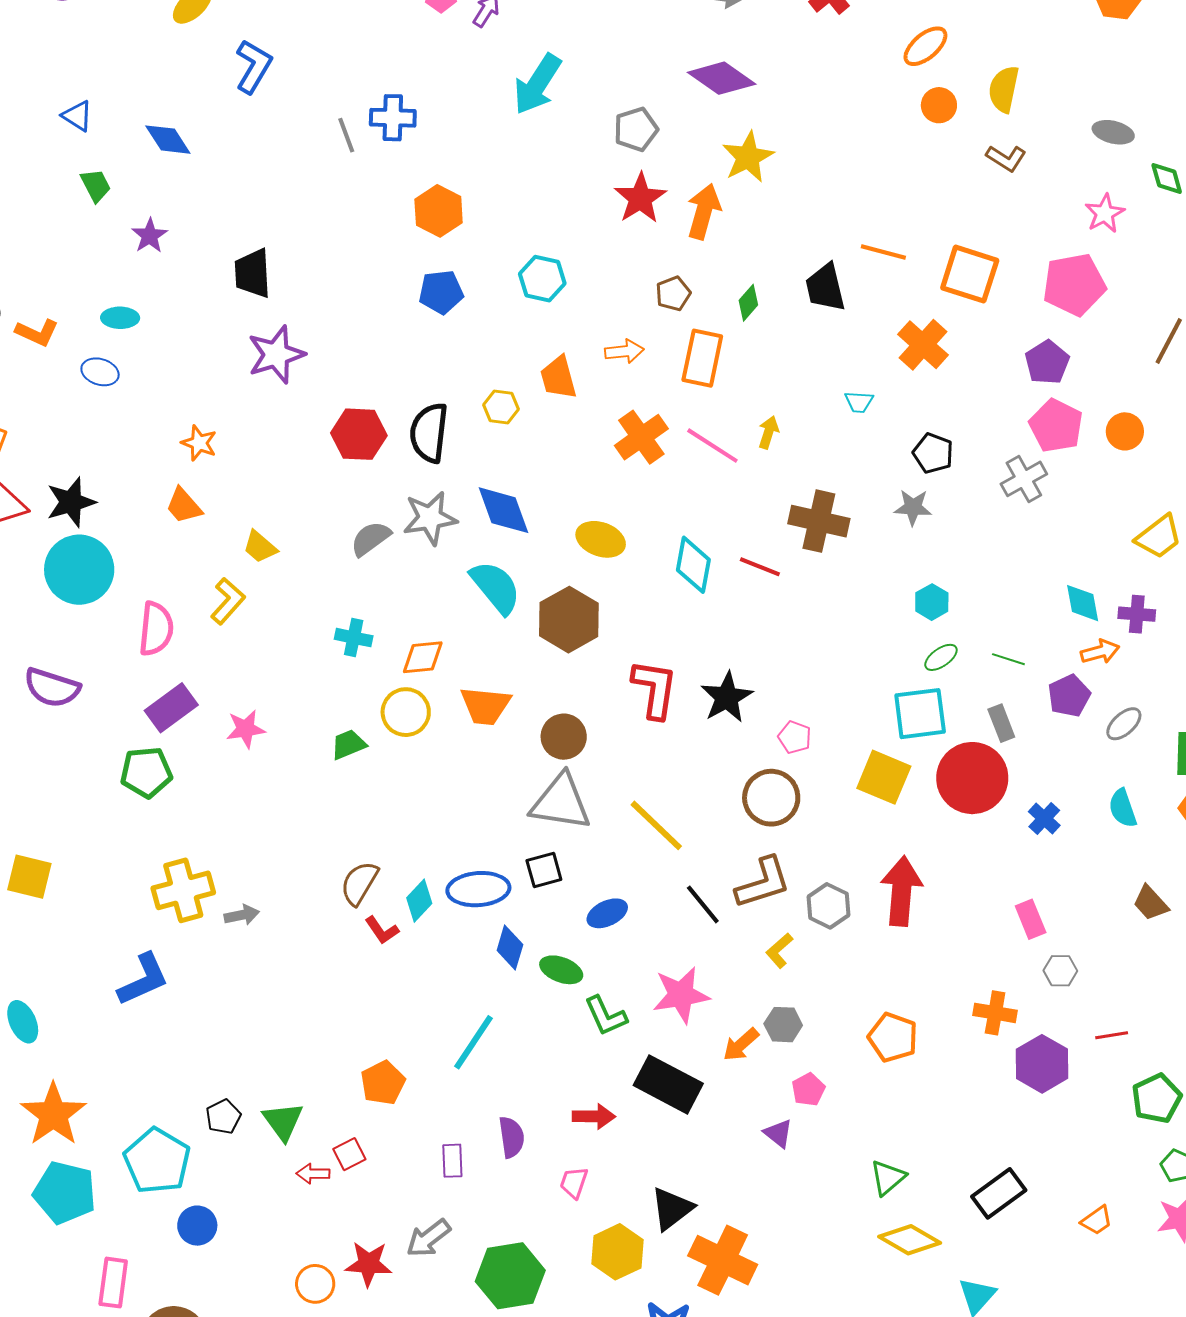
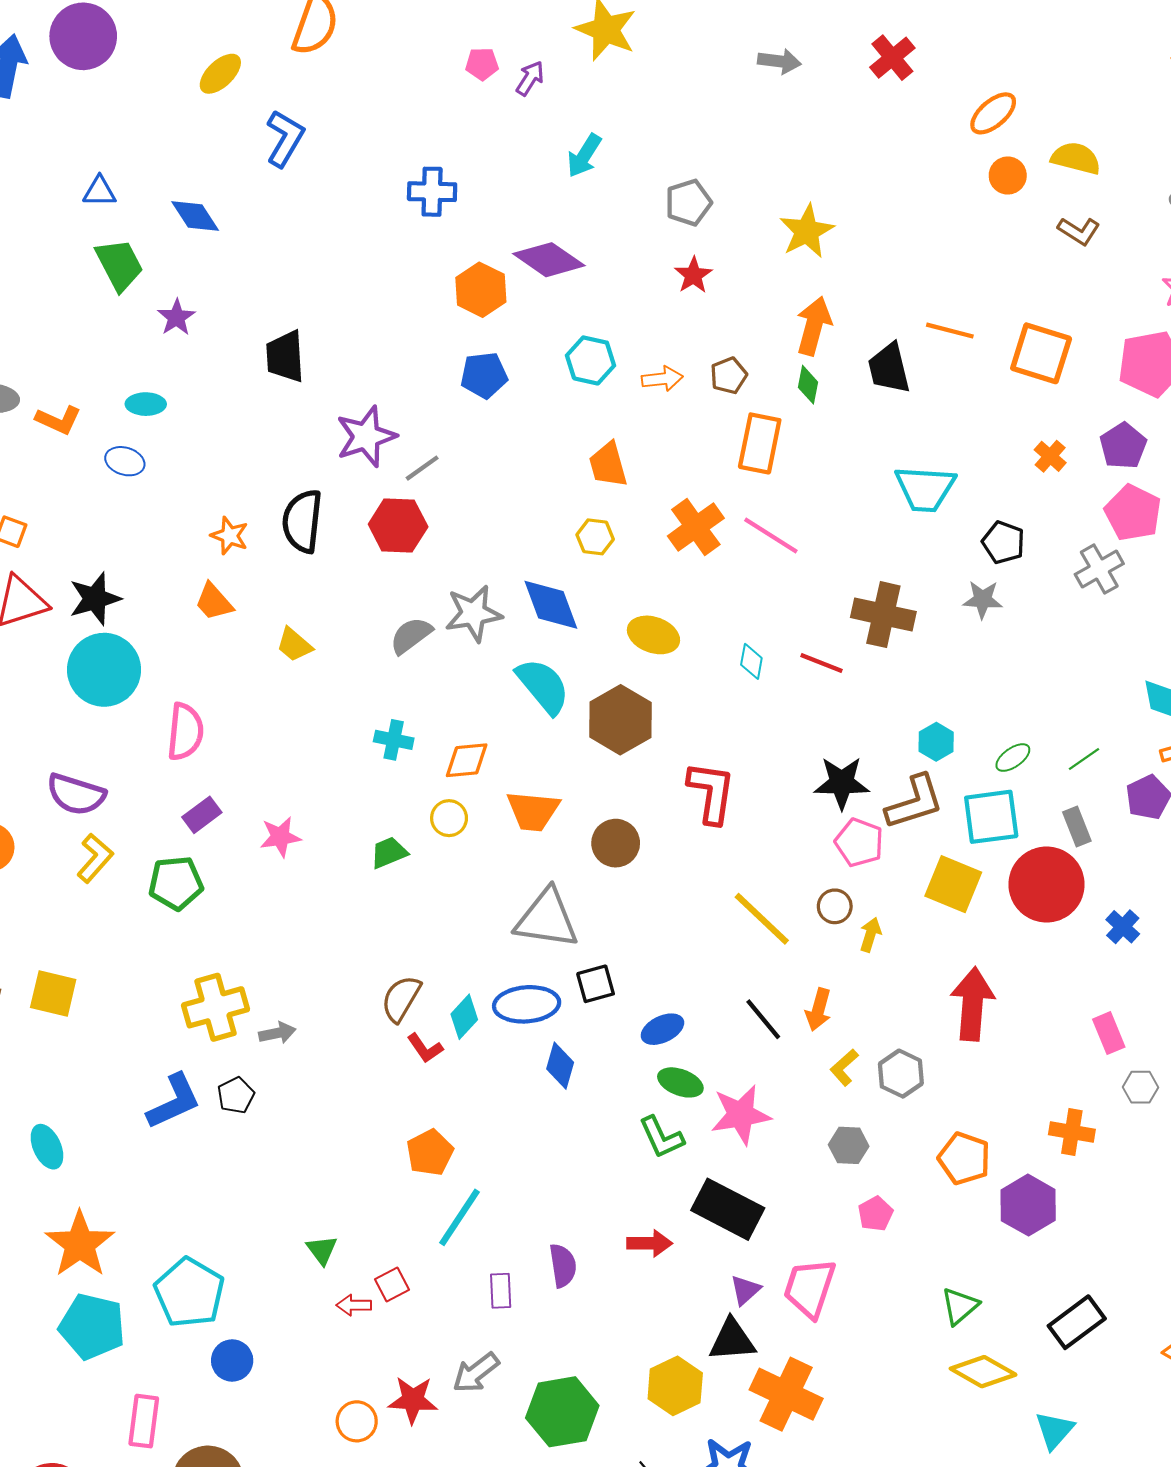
purple diamond: (722, 78) -> (549, 260), moved
cyan arrow: (537, 84) -> (584, 156), size x0.7
yellow semicircle: (1004, 89) -> (1076, 158), turned 93
blue triangle: (77, 116) -> (99, 191), turned -32
gray line: (346, 135) -> (422, 468), moved, turned 75
green trapezoid: (96, 185) -> (119, 265), size x1.5
red star: (640, 198) -> (693, 275), size x0.7
orange arrow: (704, 211) -> (814, 326), moved
green diamond: (748, 303) -> (808, 385), turned -30
orange cross: (923, 345) -> (1050, 456), moved, size x0.6
orange arrow: (624, 351) -> (662, 379), moved
purple star: (276, 355) -> (366, 436), moved
cyan trapezoid: (859, 402) -> (925, 489), size x2.0
yellow hexagon: (501, 407) -> (595, 537), moved
yellow arrow: (768, 432) -> (870, 935), moved
black semicircle: (429, 433) -> (302, 521), moved
cyan diamond: (693, 565) -> (751, 661), size x0.6
yellow L-shape: (228, 601) -> (95, 858), moved
cyan hexagon: (932, 602) -> (936, 742), moved
green line: (1008, 659) -> (1084, 759), turned -52
black star: (727, 697) -> (842, 783), moved, turned 30
purple rectangle: (171, 708) -> (202, 815), size x0.7
yellow circle: (406, 712) -> (449, 818), size x0.7
pink pentagon: (795, 737) -> (859, 843), size x1.4
brown circle: (771, 798) -> (835, 906), size x0.6
gray triangle: (561, 802) -> (547, 919), moved
yellow line: (656, 825) -> (762, 919), moved
brown L-shape: (763, 883) -> (915, 802), moved
gray hexagon: (828, 906) -> (901, 1074), moved
green ellipse: (561, 970) -> (680, 1082), moved
cyan line: (474, 1042) -> (460, 1217), moved
orange arrow: (741, 1045) -> (818, 1010), moved, turned -33
purple hexagon: (1042, 1064) -> (1028, 1205), moved
orange pentagon: (383, 1083) -> (430, 1153), moved
black pentagon: (223, 1117) -> (236, 1095), moved
green triangle: (283, 1121) -> (322, 1250), size x0.7
purple triangle: (778, 1133) -> (745, 1290), moved, turned 40
pink trapezoid: (574, 1183) -> (810, 1288), moved, size x1.8
black triangle: (672, 1209) -> (732, 1340), turned 33

